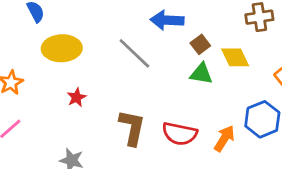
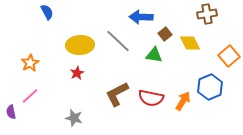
yellow ellipse: (62, 48) -> (80, 45), moved
green triangle: (201, 74) -> (154, 55), moved
brown L-shape: (132, 127) -> (117, 94), turned -128

